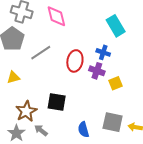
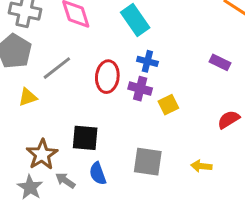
cyan rectangle: (116, 26) -> (135, 20), moved
yellow triangle: (13, 77) -> (28, 97), moved
gray square: (113, 122) -> (148, 162), moved
blue semicircle: (83, 130) -> (98, 174), moved

